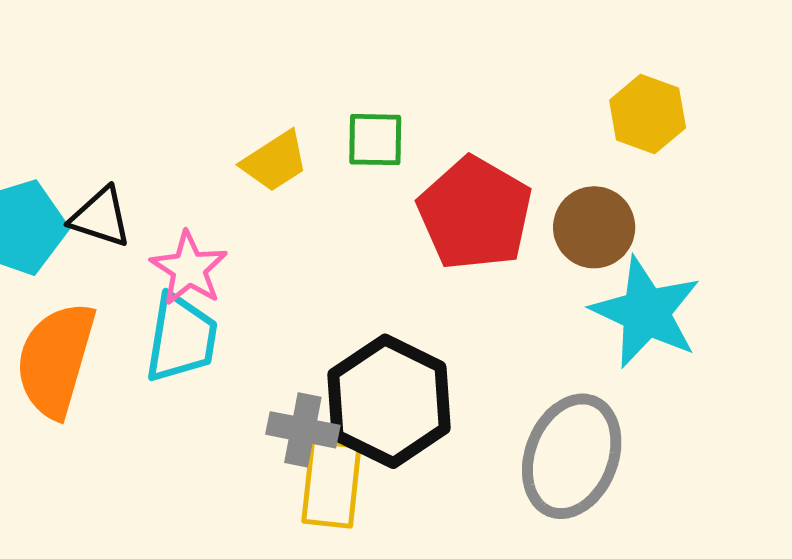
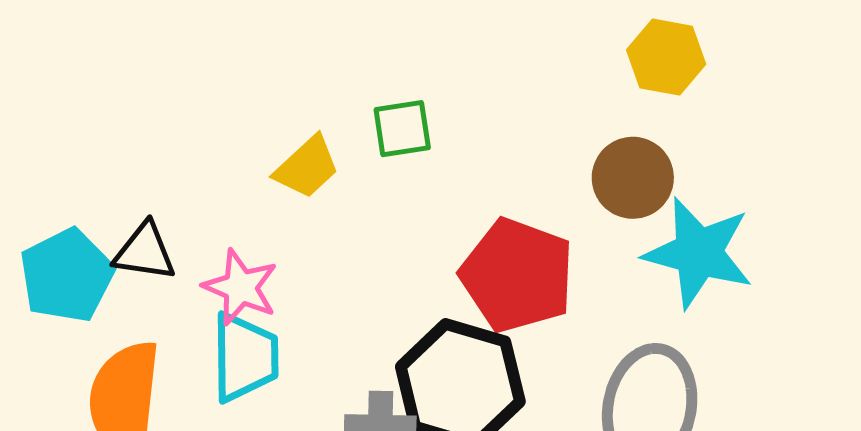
red pentagon: (475, 213) -> (517, 275), moved

